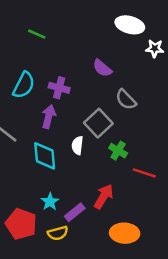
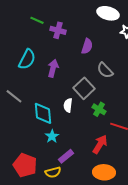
purple semicircle: (102, 68) -> (87, 46), turned -112
purple cross: (59, 88) -> (58, 30), moved
purple arrow: (49, 117) -> (53, 68), moved
red arrow: (104, 196) -> (100, 144), moved
cyan star: (50, 202) -> (52, 136), moved

